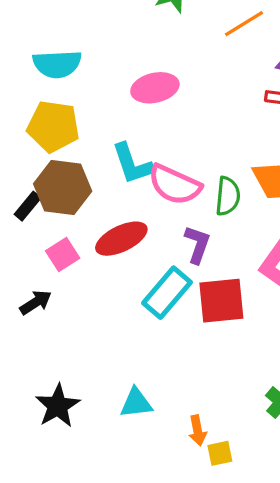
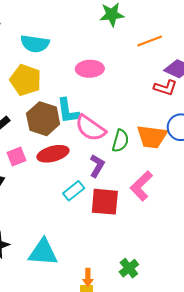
brown hexagon: (63, 187) -> (43, 119), moved
cyan rectangle: (167, 293) -> (74, 191), size x0.7
cyan triangle: (136, 403) -> (43, 252), size x1.5
orange arrow: (197, 430) -> (88, 277), moved

